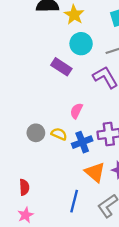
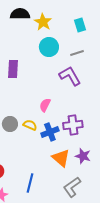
purple rectangle: (61, 67) -> (13, 69), moved, turned 60
blue line: (74, 201) -> (30, 183), moved

